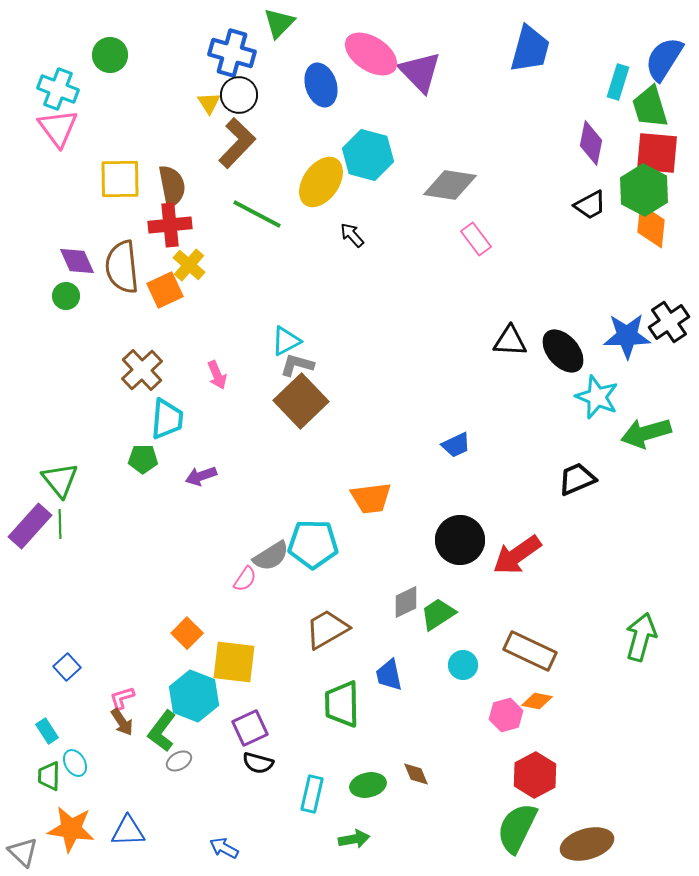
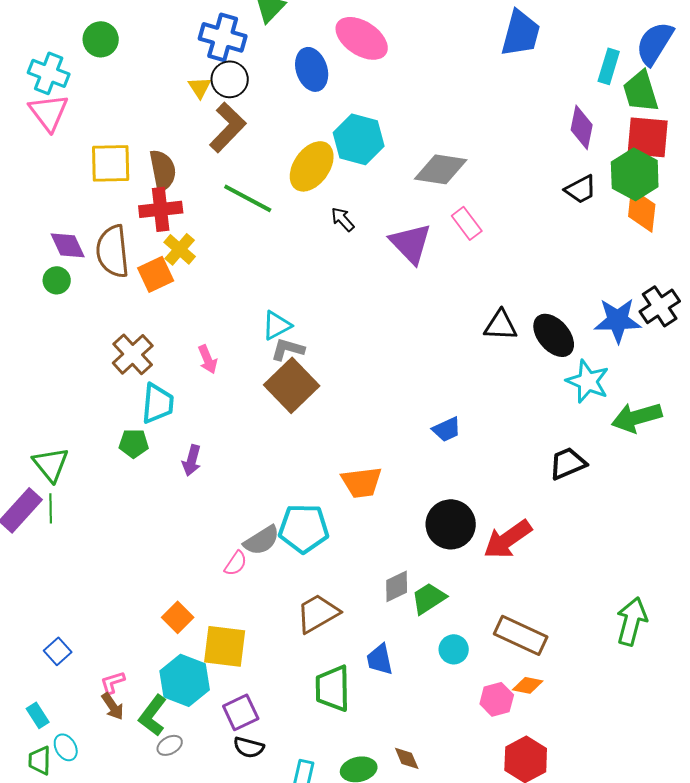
purple triangle: (420, 72) -> (411, 243), moved
purple arrow: (201, 476) -> (192, 460), turned -56

